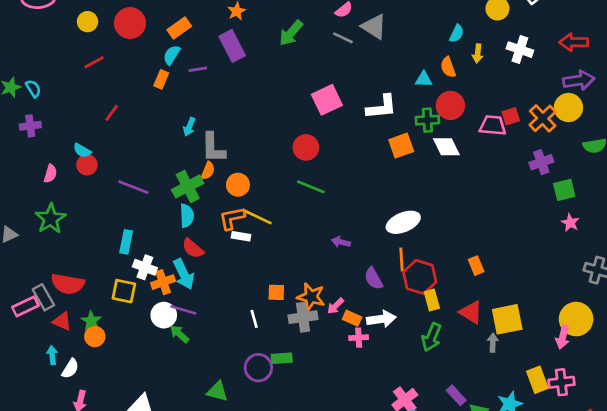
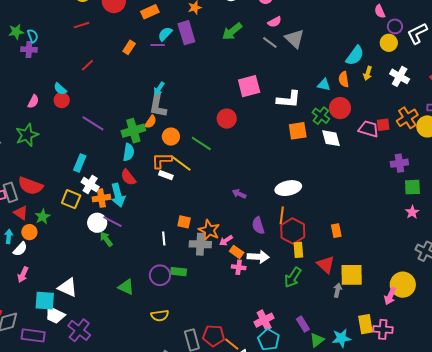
cyan semicircle: (457, 34) -> (355, 56), size x1.5
cyan semicircle: (172, 55) -> (165, 34), moved
orange cross: (543, 118) -> (407, 118), moved
green cross: (427, 120) -> (321, 116), turned 30
purple cross: (30, 126) -> (29, 50), moved
cyan arrow: (189, 127) -> (159, 89), moved
green line: (311, 187) -> (201, 143), moved
orange circle: (95, 337) -> (29, 232), moved

